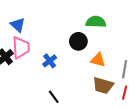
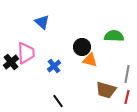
green semicircle: (96, 22) -> (114, 36), moved
blue triangle: (18, 25) -> (42, 22), moved
orange triangle: (98, 60) -> (90, 60), moved

